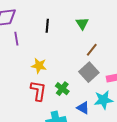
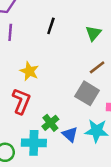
gray square: (89, 72) -> (87, 93), turned -30
green cross: (62, 89) -> (50, 123), moved

